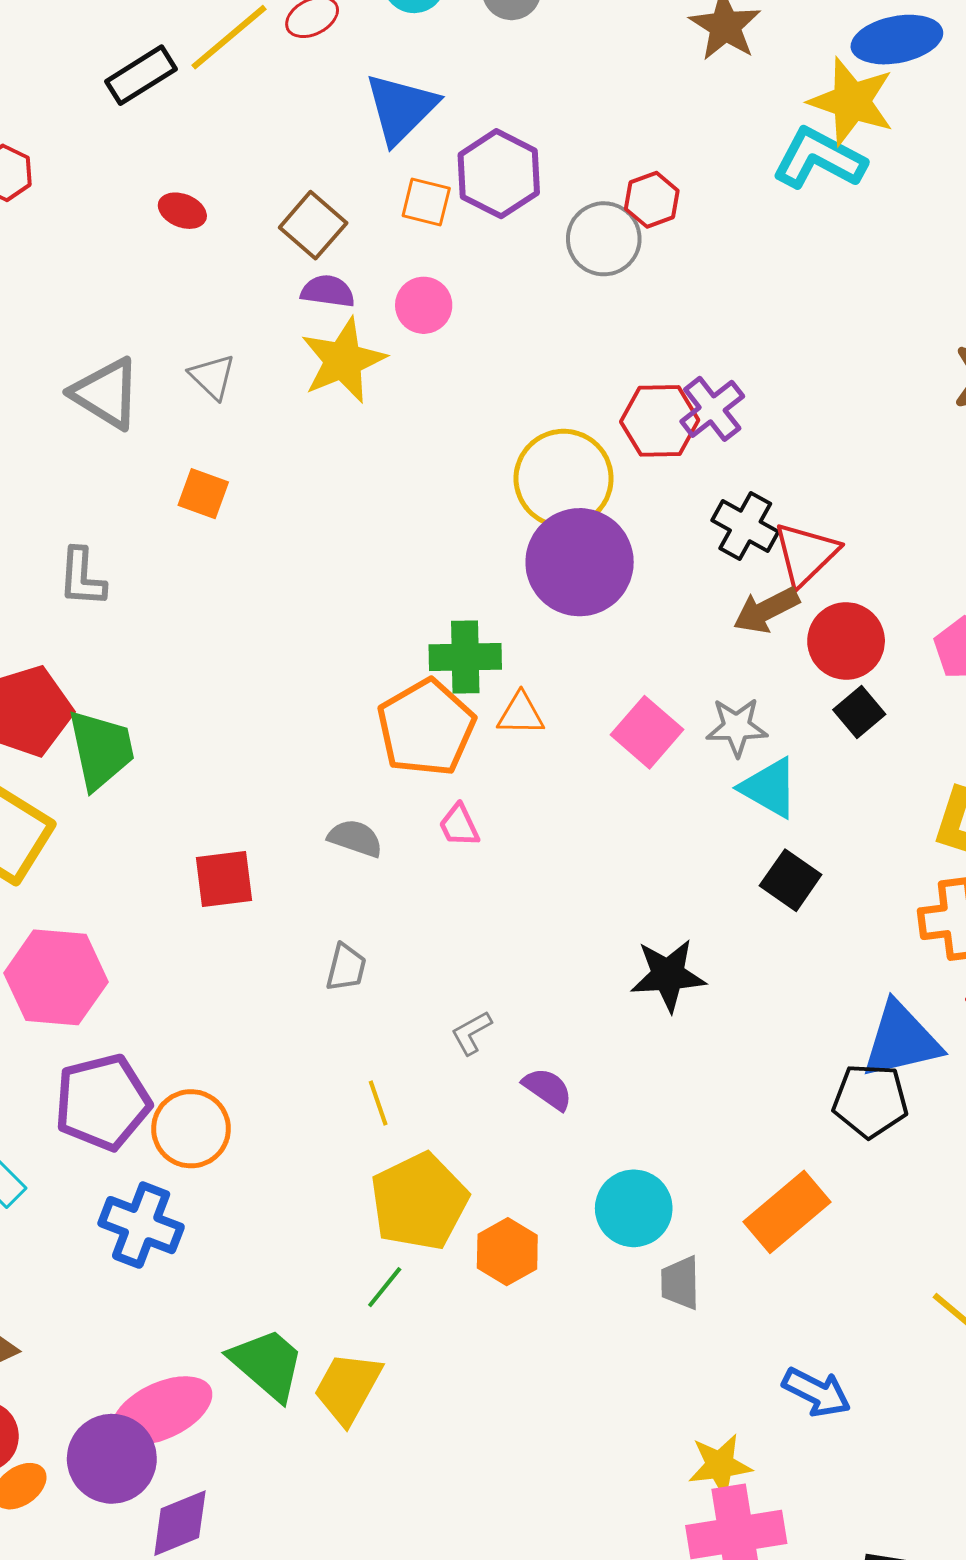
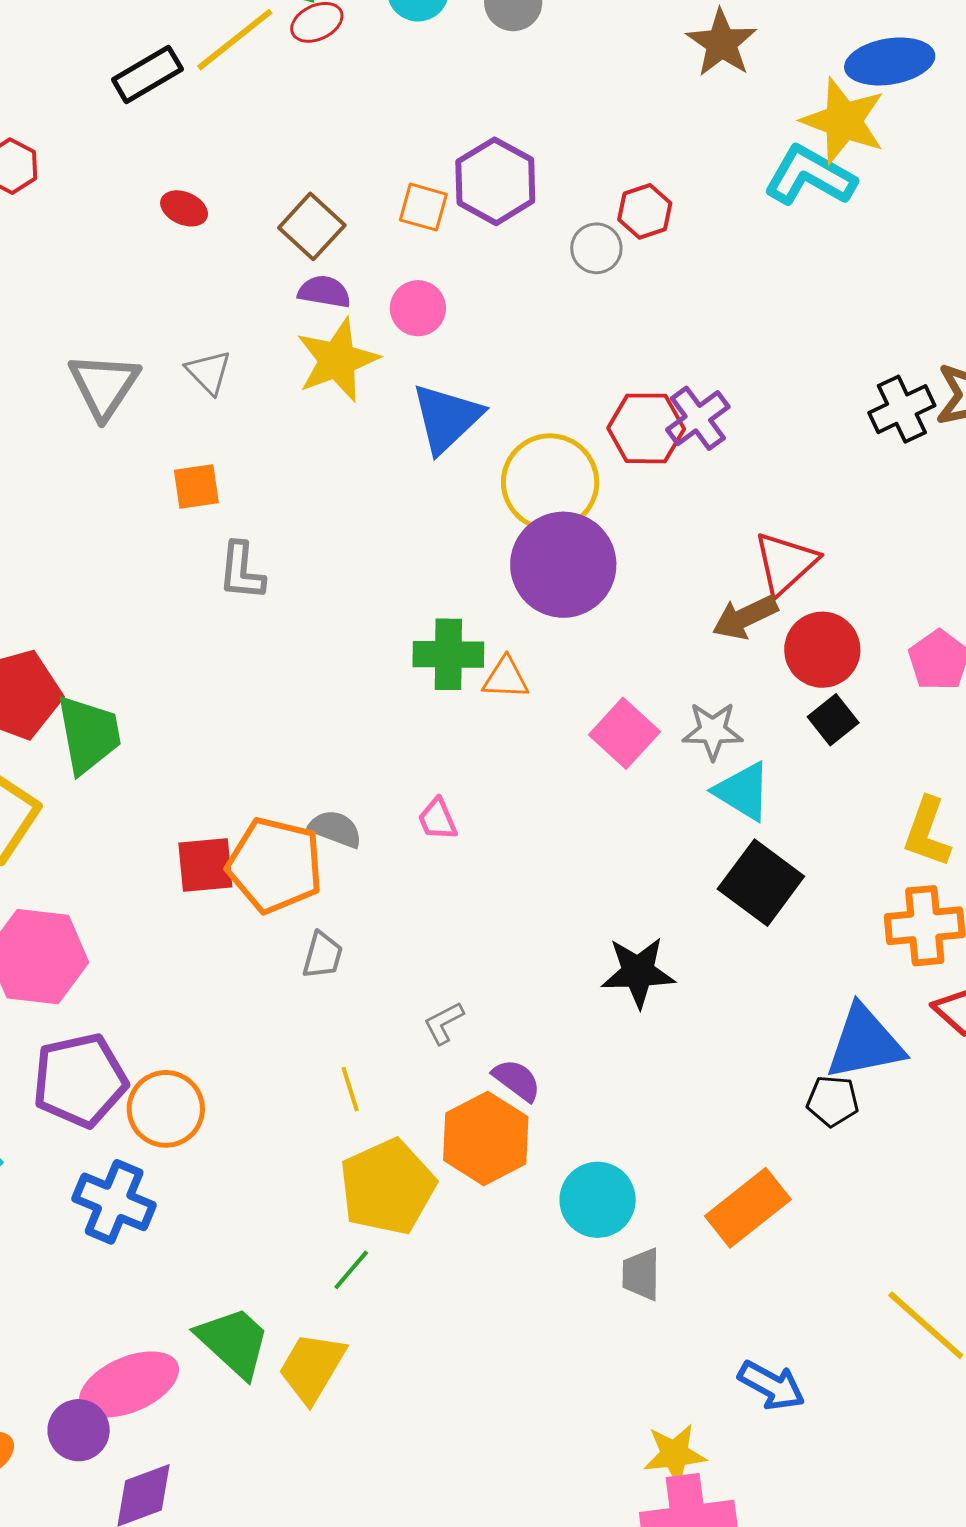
blue triangle: (401, 108) -> (447, 418), moved
gray circle: (604, 239) -> (596, 248), size x0.7
gray triangle: (106, 393) -> (104, 385), turned 30
orange square: (203, 494) -> (196, 486), turned -30
black cross: (745, 526) -> (902, 409), moved, turned 34
gray L-shape: (82, 577) -> (242, 571), moved
orange triangle: (521, 714) -> (506, 678), moved
orange pentagon: (426, 728) -> (275, 865), moved, turned -30
black square: (791, 880) -> (761, 883), size x1.4
black pentagon: (870, 1101) -> (833, 1101), size x0.7
orange hexagon: (507, 1252) -> (486, 1138), moved, size x1.4
purple circle: (112, 1459) -> (79, 1430), size x0.7

